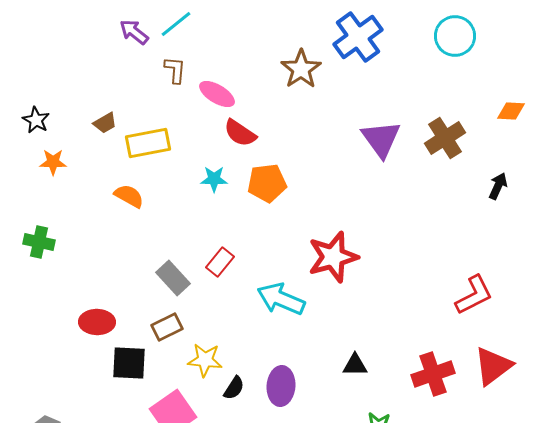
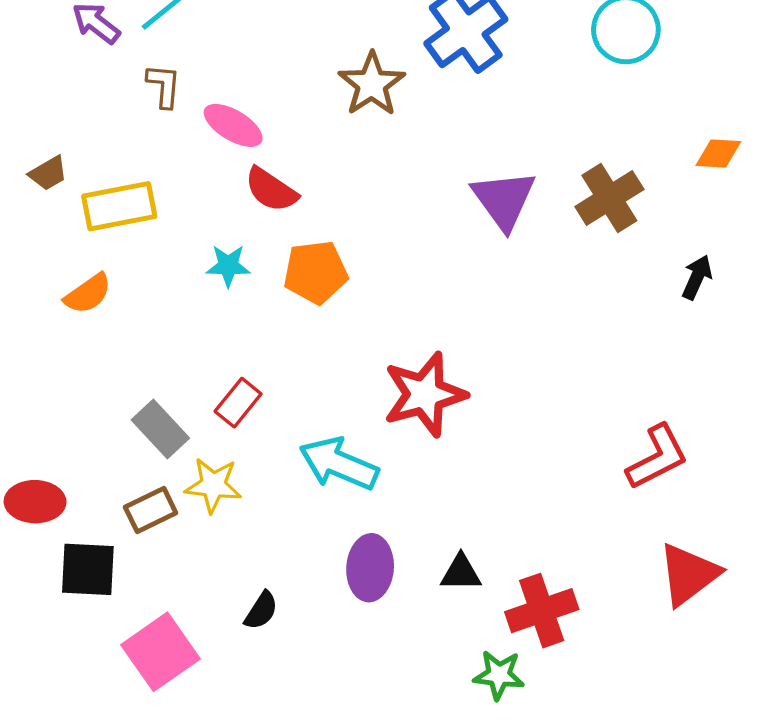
orange semicircle: (129, 196) -> (88, 294), turned 116
yellow star: (205, 360) -> (213, 485), moved
red cross: (433, 374) -> (542, 611), moved
purple ellipse: (281, 386) -> (370, 568), moved

